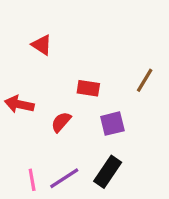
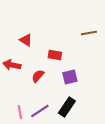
red triangle: (42, 45) -> (26, 40), moved
brown line: (145, 80) -> (89, 33), moved, turned 49

